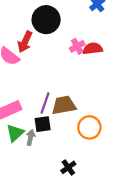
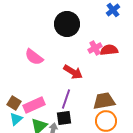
red arrow: (25, 42) -> (73, 72), moved, turned -84
brown trapezoid: (64, 105) -> (104, 101), moved

